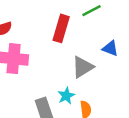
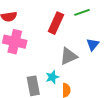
blue triangle: (110, 48) -> (93, 44), turned 40

